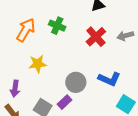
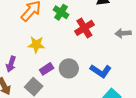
red cross: (96, 37) -> (84, 28), moved
purple rectangle: (64, 102) -> (47, 69), moved

